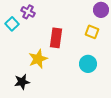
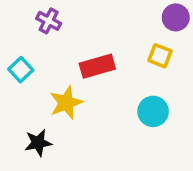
cyan square: (12, 24) -> (21, 70), moved
red rectangle: (56, 38) -> (97, 66), turned 66

